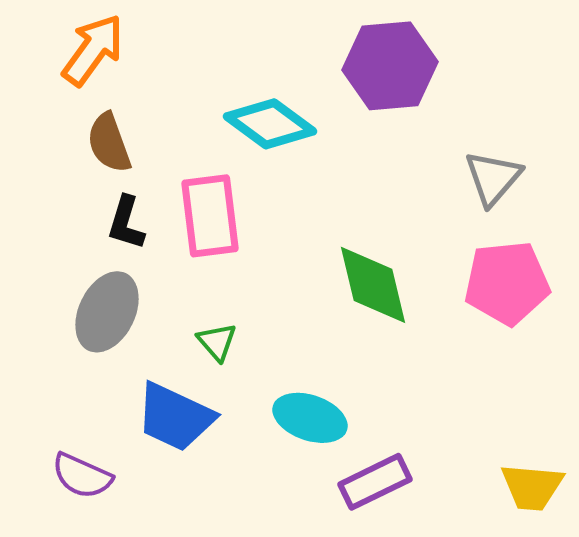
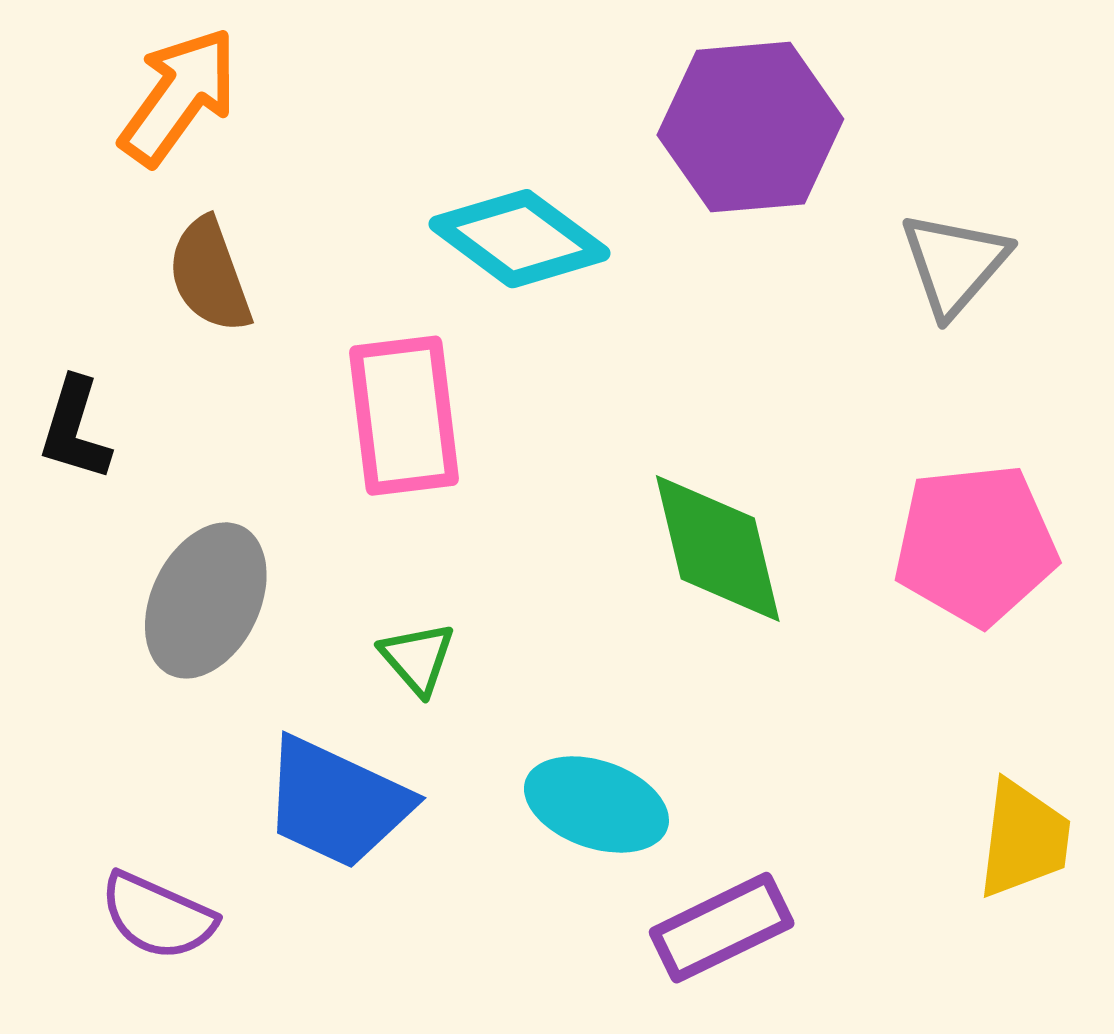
gray triangle: (493, 178) -> (954, 264), moved
black L-shape: (126, 223) -> (75, 429), moved
yellow trapezoid: (532, 487) -> (1024, 839), moved, turned -88

